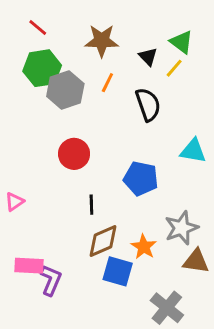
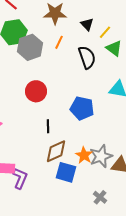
green triangle: (181, 42) -> (114, 48), moved
gray star: (181, 228) -> (101, 156), moved
gray cross: (167, 308) -> (100, 197), size x0.6

